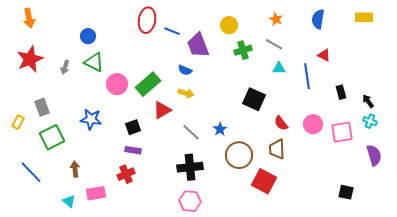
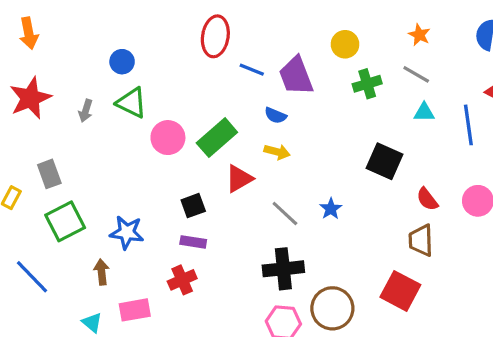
blue line: (172, 31) -> (252, 70), moved
blue star: (91, 119) -> (127, 232), moved
brown circle: (239, 155) -> (332, 308), moved

